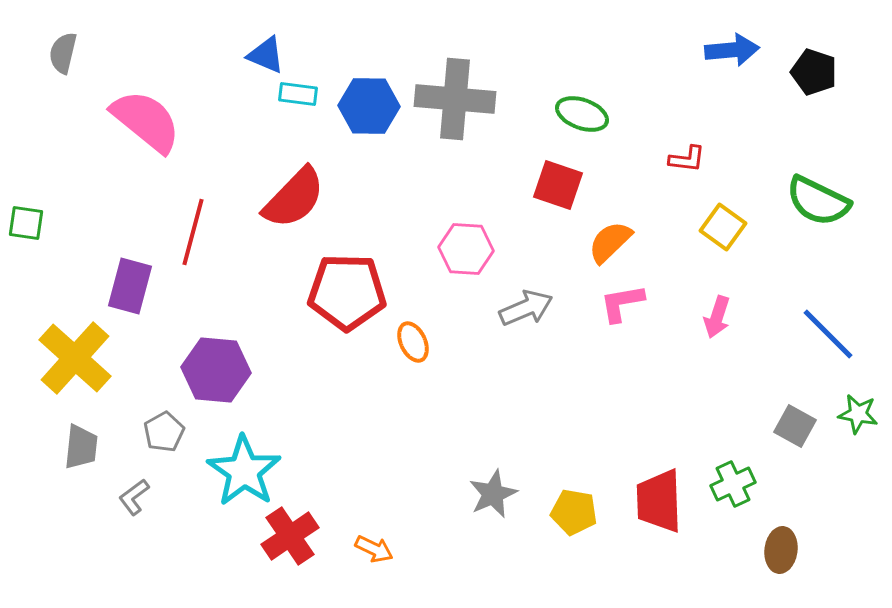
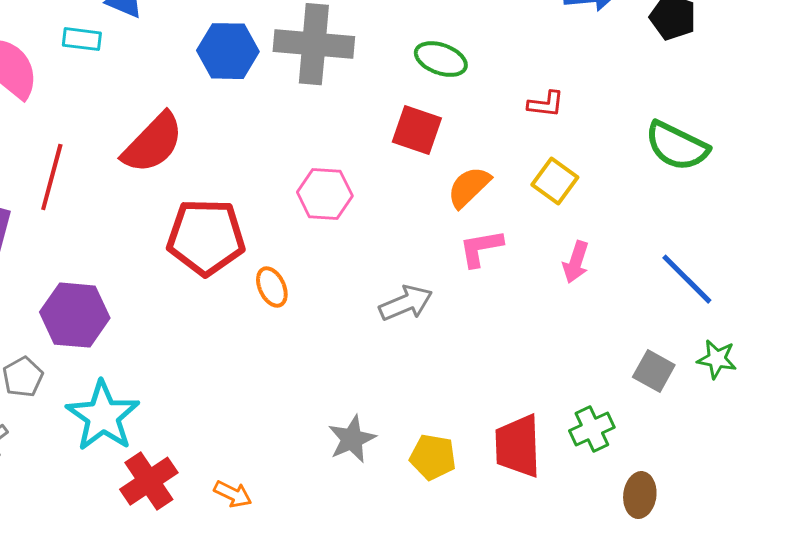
cyan rectangle: (298, 94) -> (82, 39), moved
yellow square: (723, 227) -> (555, 181), moved
gray arrow: (526, 308) -> (406, 303), moved

